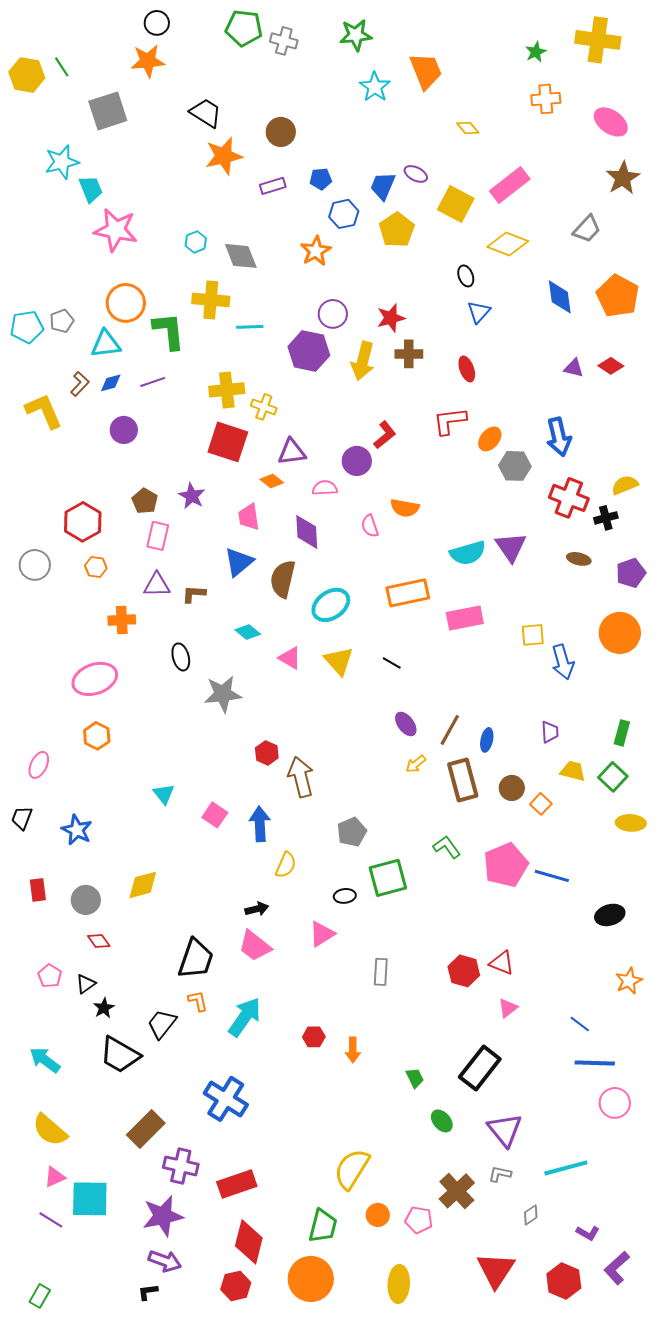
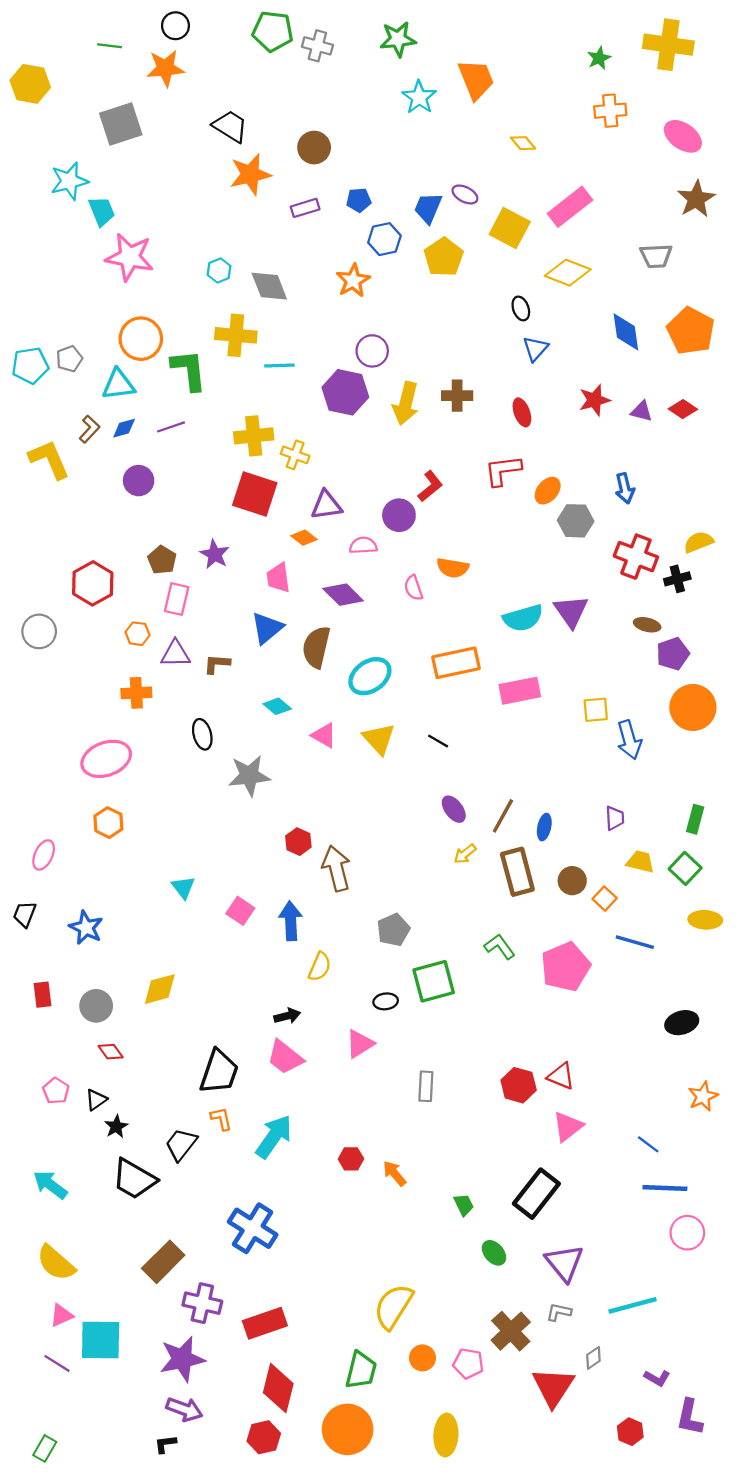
green line: (62, 67) -> (110, 46), moved, turned -50
gray trapezoid: (587, 229) -> (656, 256), turned 44
red star: (391, 318) -> (595, 400), moved
blue arrow: (559, 437) -> (625, 488), size x0.7
purple diamond: (307, 532) -> (343, 595), turned -42
orange hexagon: (96, 567) -> (137, 634), moved
purple pentagon: (631, 573) -> (673, 654), moved
blue line: (552, 876) -> (635, 942), moved
pink triangle: (508, 1008) -> (568, 1127), size x1.4
orange arrow: (353, 1050) -> (395, 1173), turned 140
purple L-shape: (617, 1268) -> (690, 1417), turned -36
red triangle: (496, 1270) -> (553, 1387), moved
red hexagon: (564, 1281) -> (630, 1432), size x0.7

